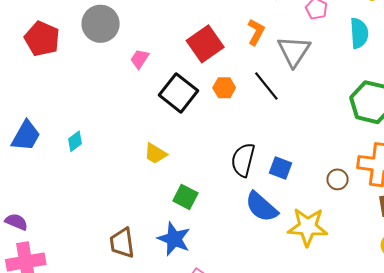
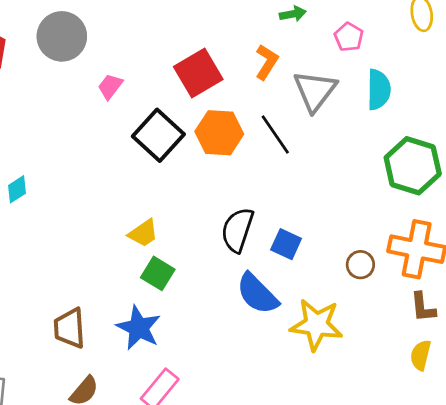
cyan semicircle: (359, 33) -> (379, 90), moved
orange hexagon: (224, 88) -> (219, 133), size x1.6
yellow trapezoid: (155, 154) -> (143, 233), moved, turned -70

